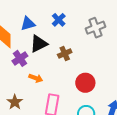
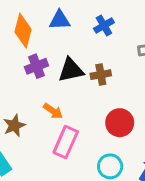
black triangle: (39, 44) -> (71, 70), moved
orange arrow: (36, 78) -> (53, 111), moved

